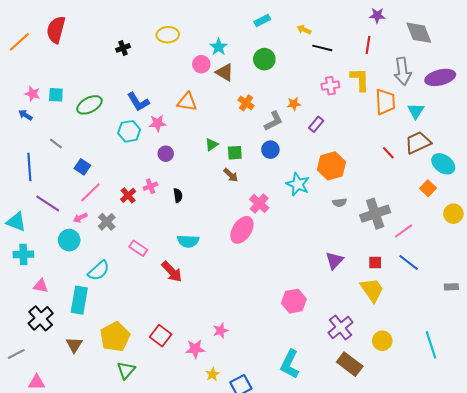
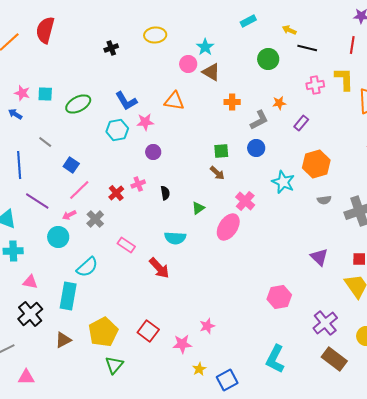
green circle: (264, 59) -> (268, 59), moved
orange cross: (246, 103) -> (232, 102), turned -35
green triangle: (211, 145) -> (198, 208), moved
purple triangle: (334, 260) -> (319, 257), turned -30
brown triangle: (74, 345) -> (63, 340), turned 30

